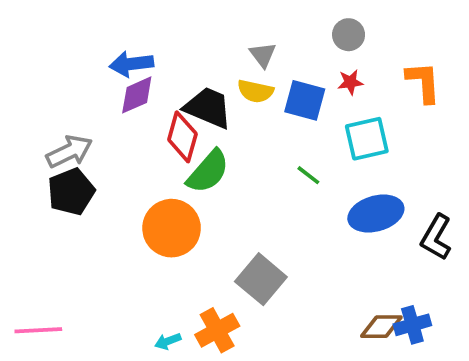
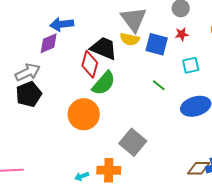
gray triangle: (263, 55) -> (134, 19), size x1.8
purple diamond: (137, 95) -> (49, 43), moved
cyan square: (367, 139) -> (191, 65), size x0.7
orange cross: (217, 330) -> (109, 170), turned 30

